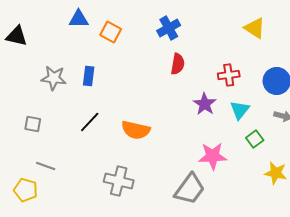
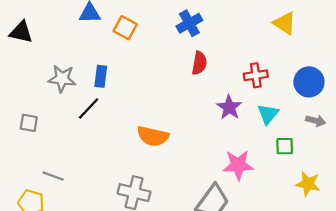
black line: (90, 122) -> (89, 108), moved
gray square: (33, 124) -> (29, 123), moved
green square: (255, 139) -> (285, 146), turned 36

